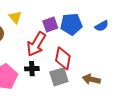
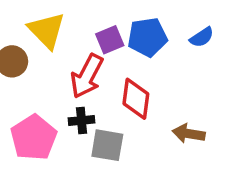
yellow triangle: (15, 17) -> (47, 30), size x1.6
gray square: (59, 77) -> (107, 145), moved, turned 30

